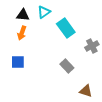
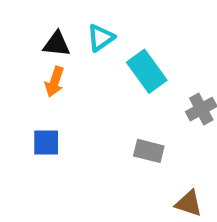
gray rectangle: (67, 66) -> (149, 151), turned -32

